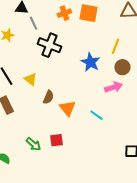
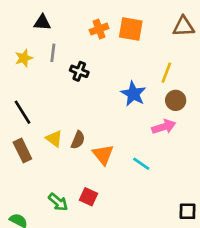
gray line: (33, 23) -> (53, 53), moved, turned 32
black cross: (49, 45) -> (79, 71), size x0.6
yellow triangle: (30, 79) -> (54, 139), moved
red square: (56, 140) -> (88, 197), turned 32

